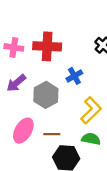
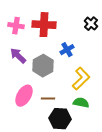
purple arrow: (16, 83) -> (18, 56), turned 84

